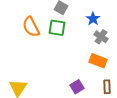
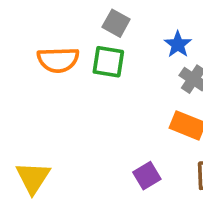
orange semicircle: (31, 27) -> (58, 60), turned -65

